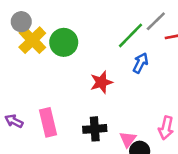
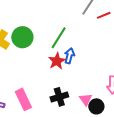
green line: (130, 35) -> (59, 38), moved
blue arrow: (141, 63) -> (69, 56), moved

